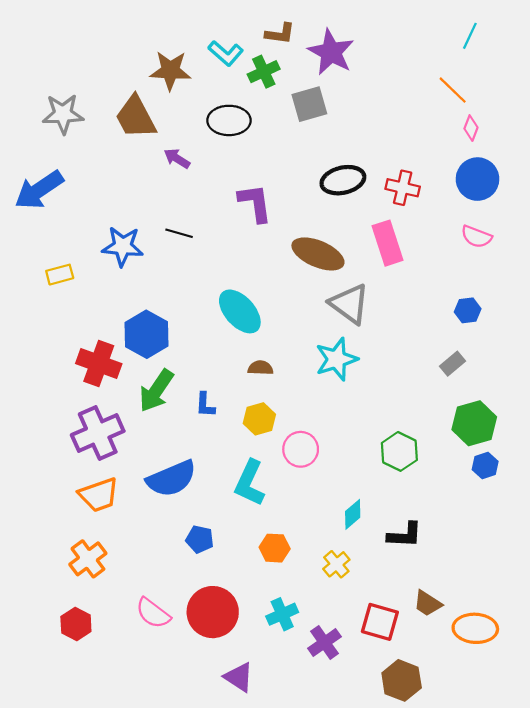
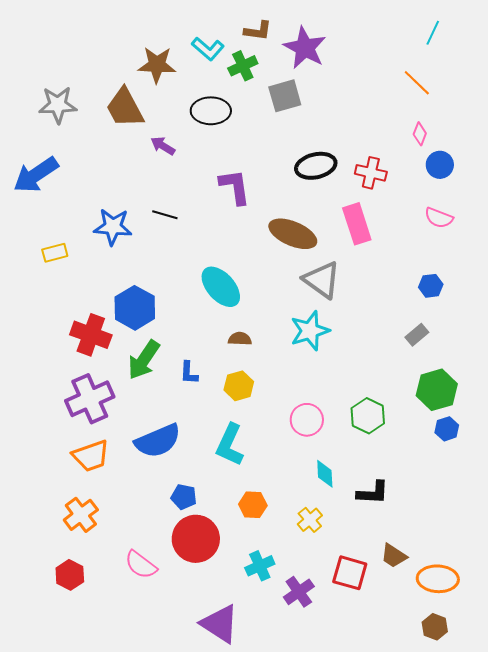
pink diamond: (471, 128) -> (420, 134), moved
blue circle: (477, 179) -> (440, 165), size x0.7
pink circle: (301, 449) -> (307, 420), moved
cyan diamond: (353, 514) -> (325, 474), turned -52
red circle: (213, 612) -> (196, 539), moved
purple triangle: (239, 677) -> (220, 624), size x1.4
brown hexagon: (402, 680) -> (435, 627), moved, size x0.7

